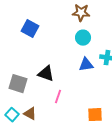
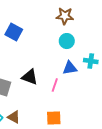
pink line: (58, 97) -> (55, 85), moved
orange square: (95, 115) -> (54, 118), moved

